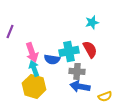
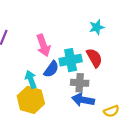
pink arrow: (32, 52) -> (43, 45), moved
blue semicircle: (52, 59) -> (51, 69), turned -63

